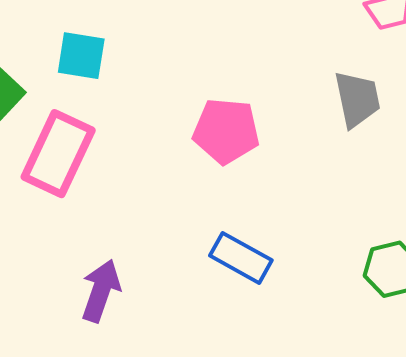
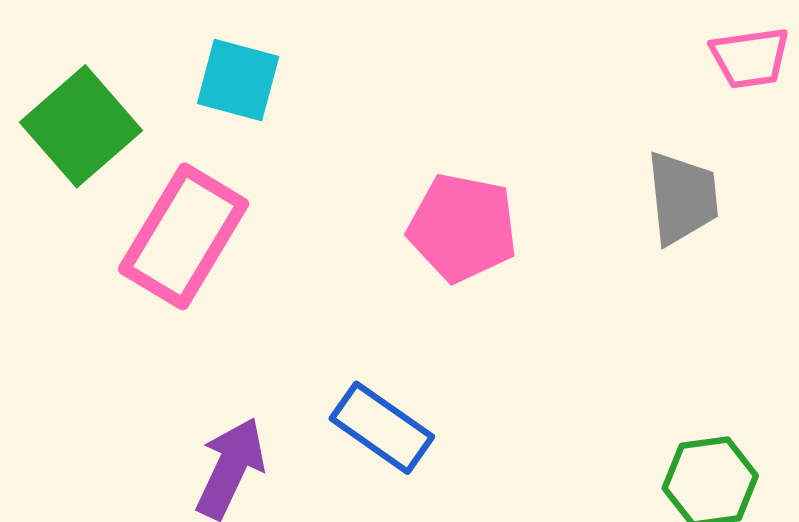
blue rectangle: (241, 258) -> (382, 428), moved

